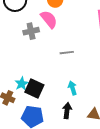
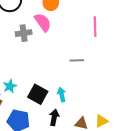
gray line: (67, 53) -> (77, 60), moved
black square: (34, 89) -> (38, 94), moved

